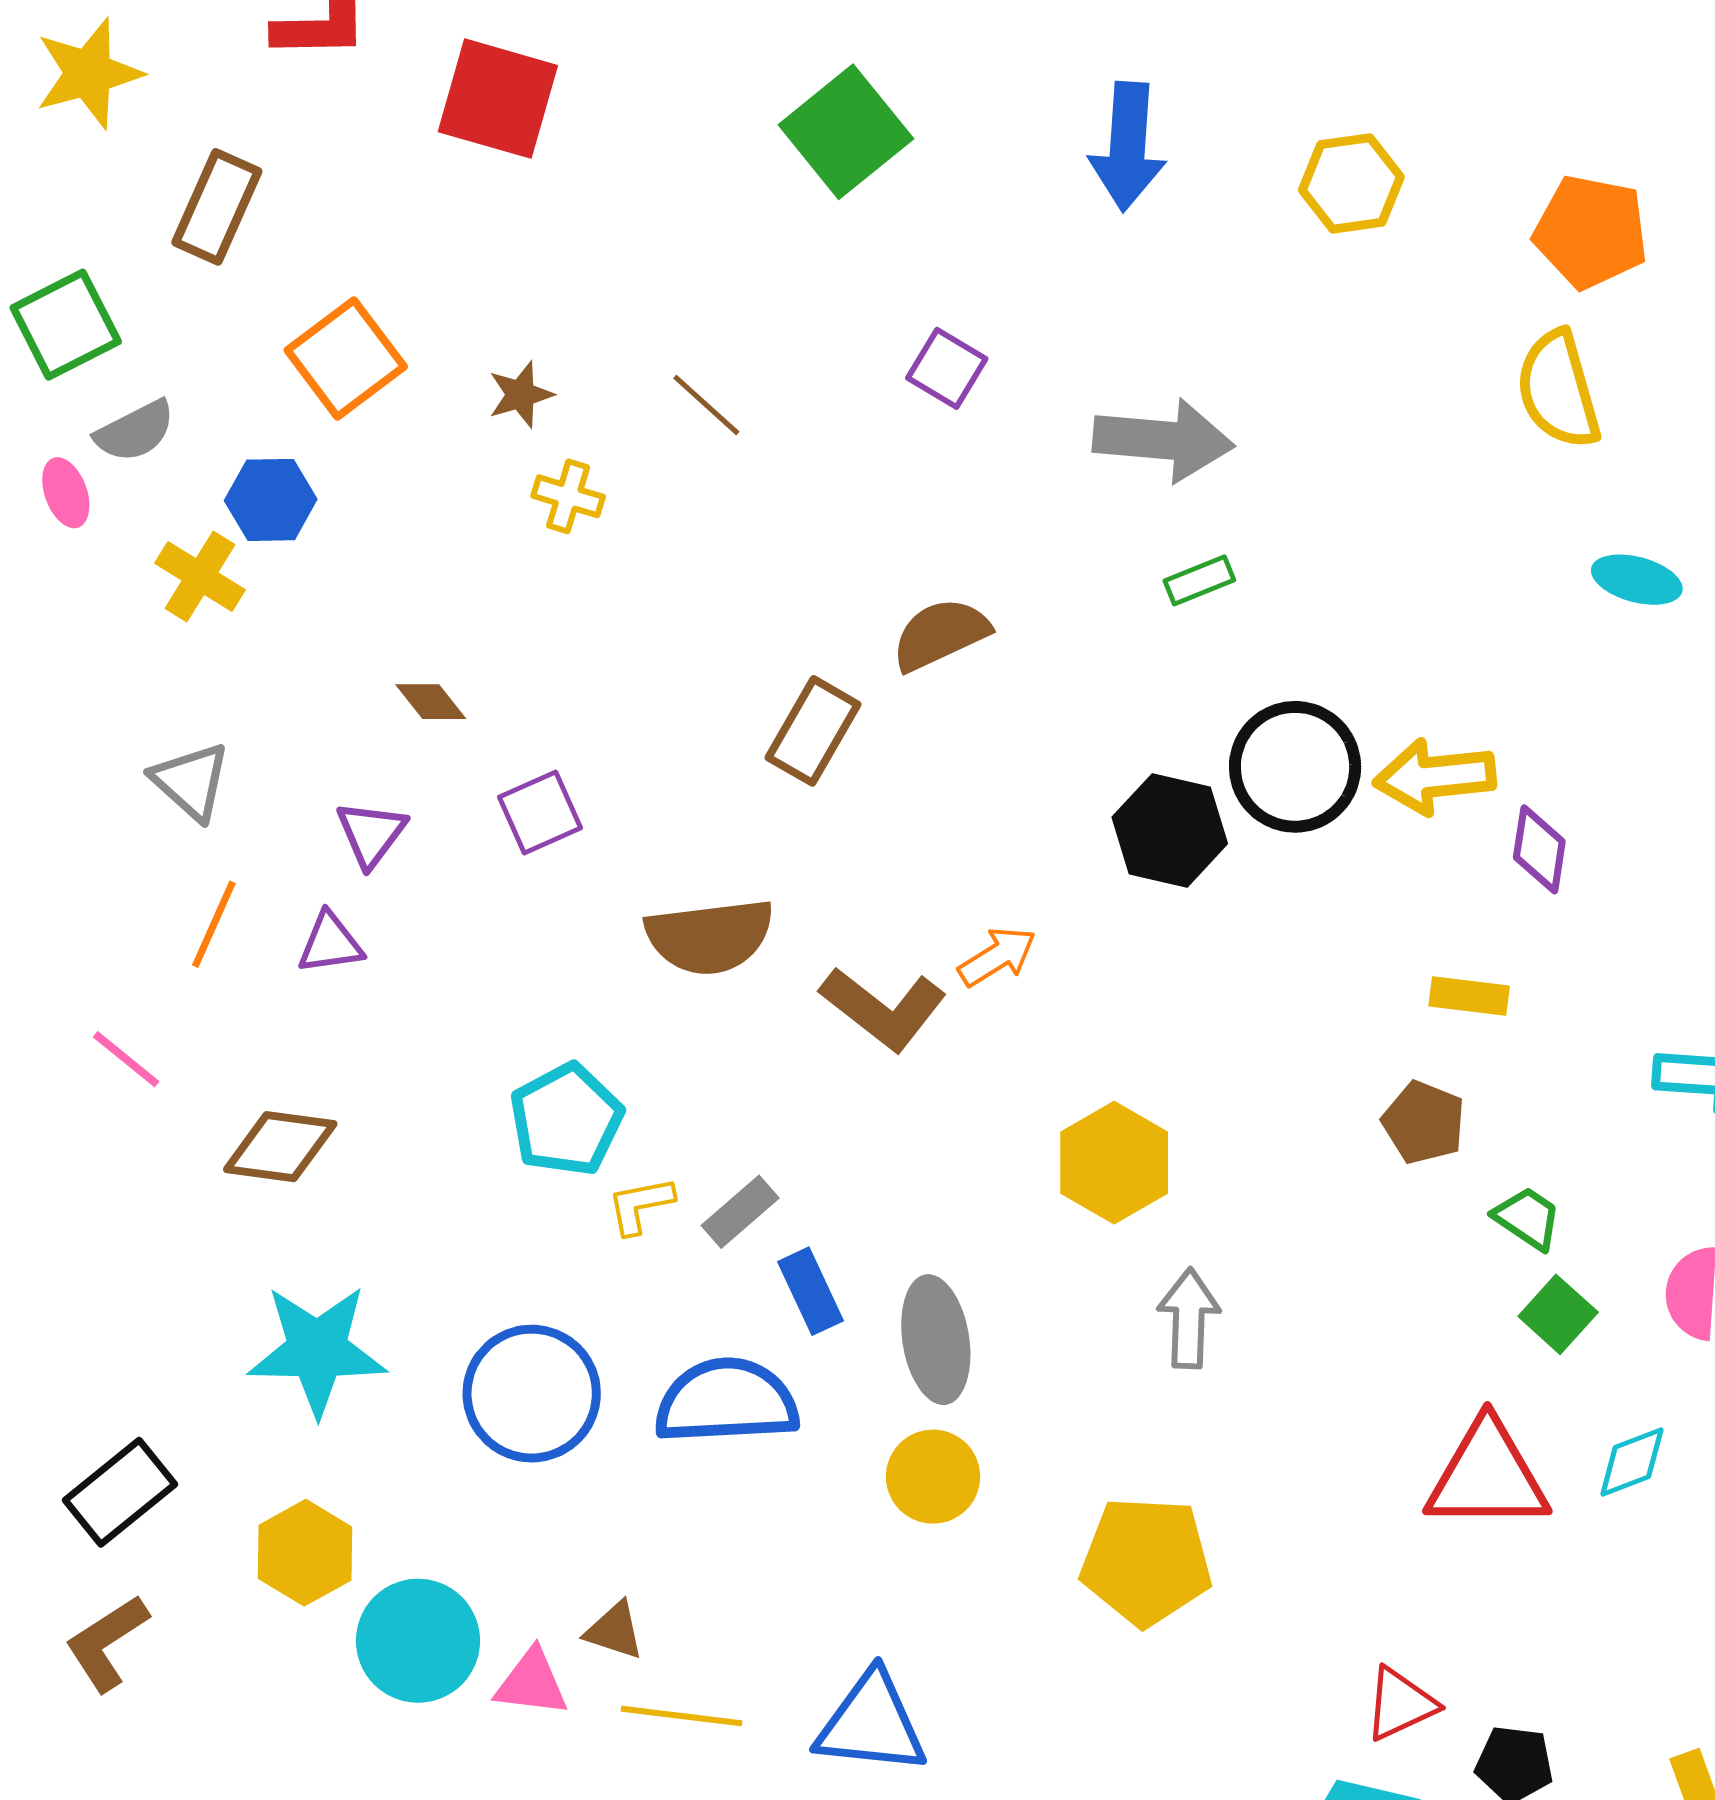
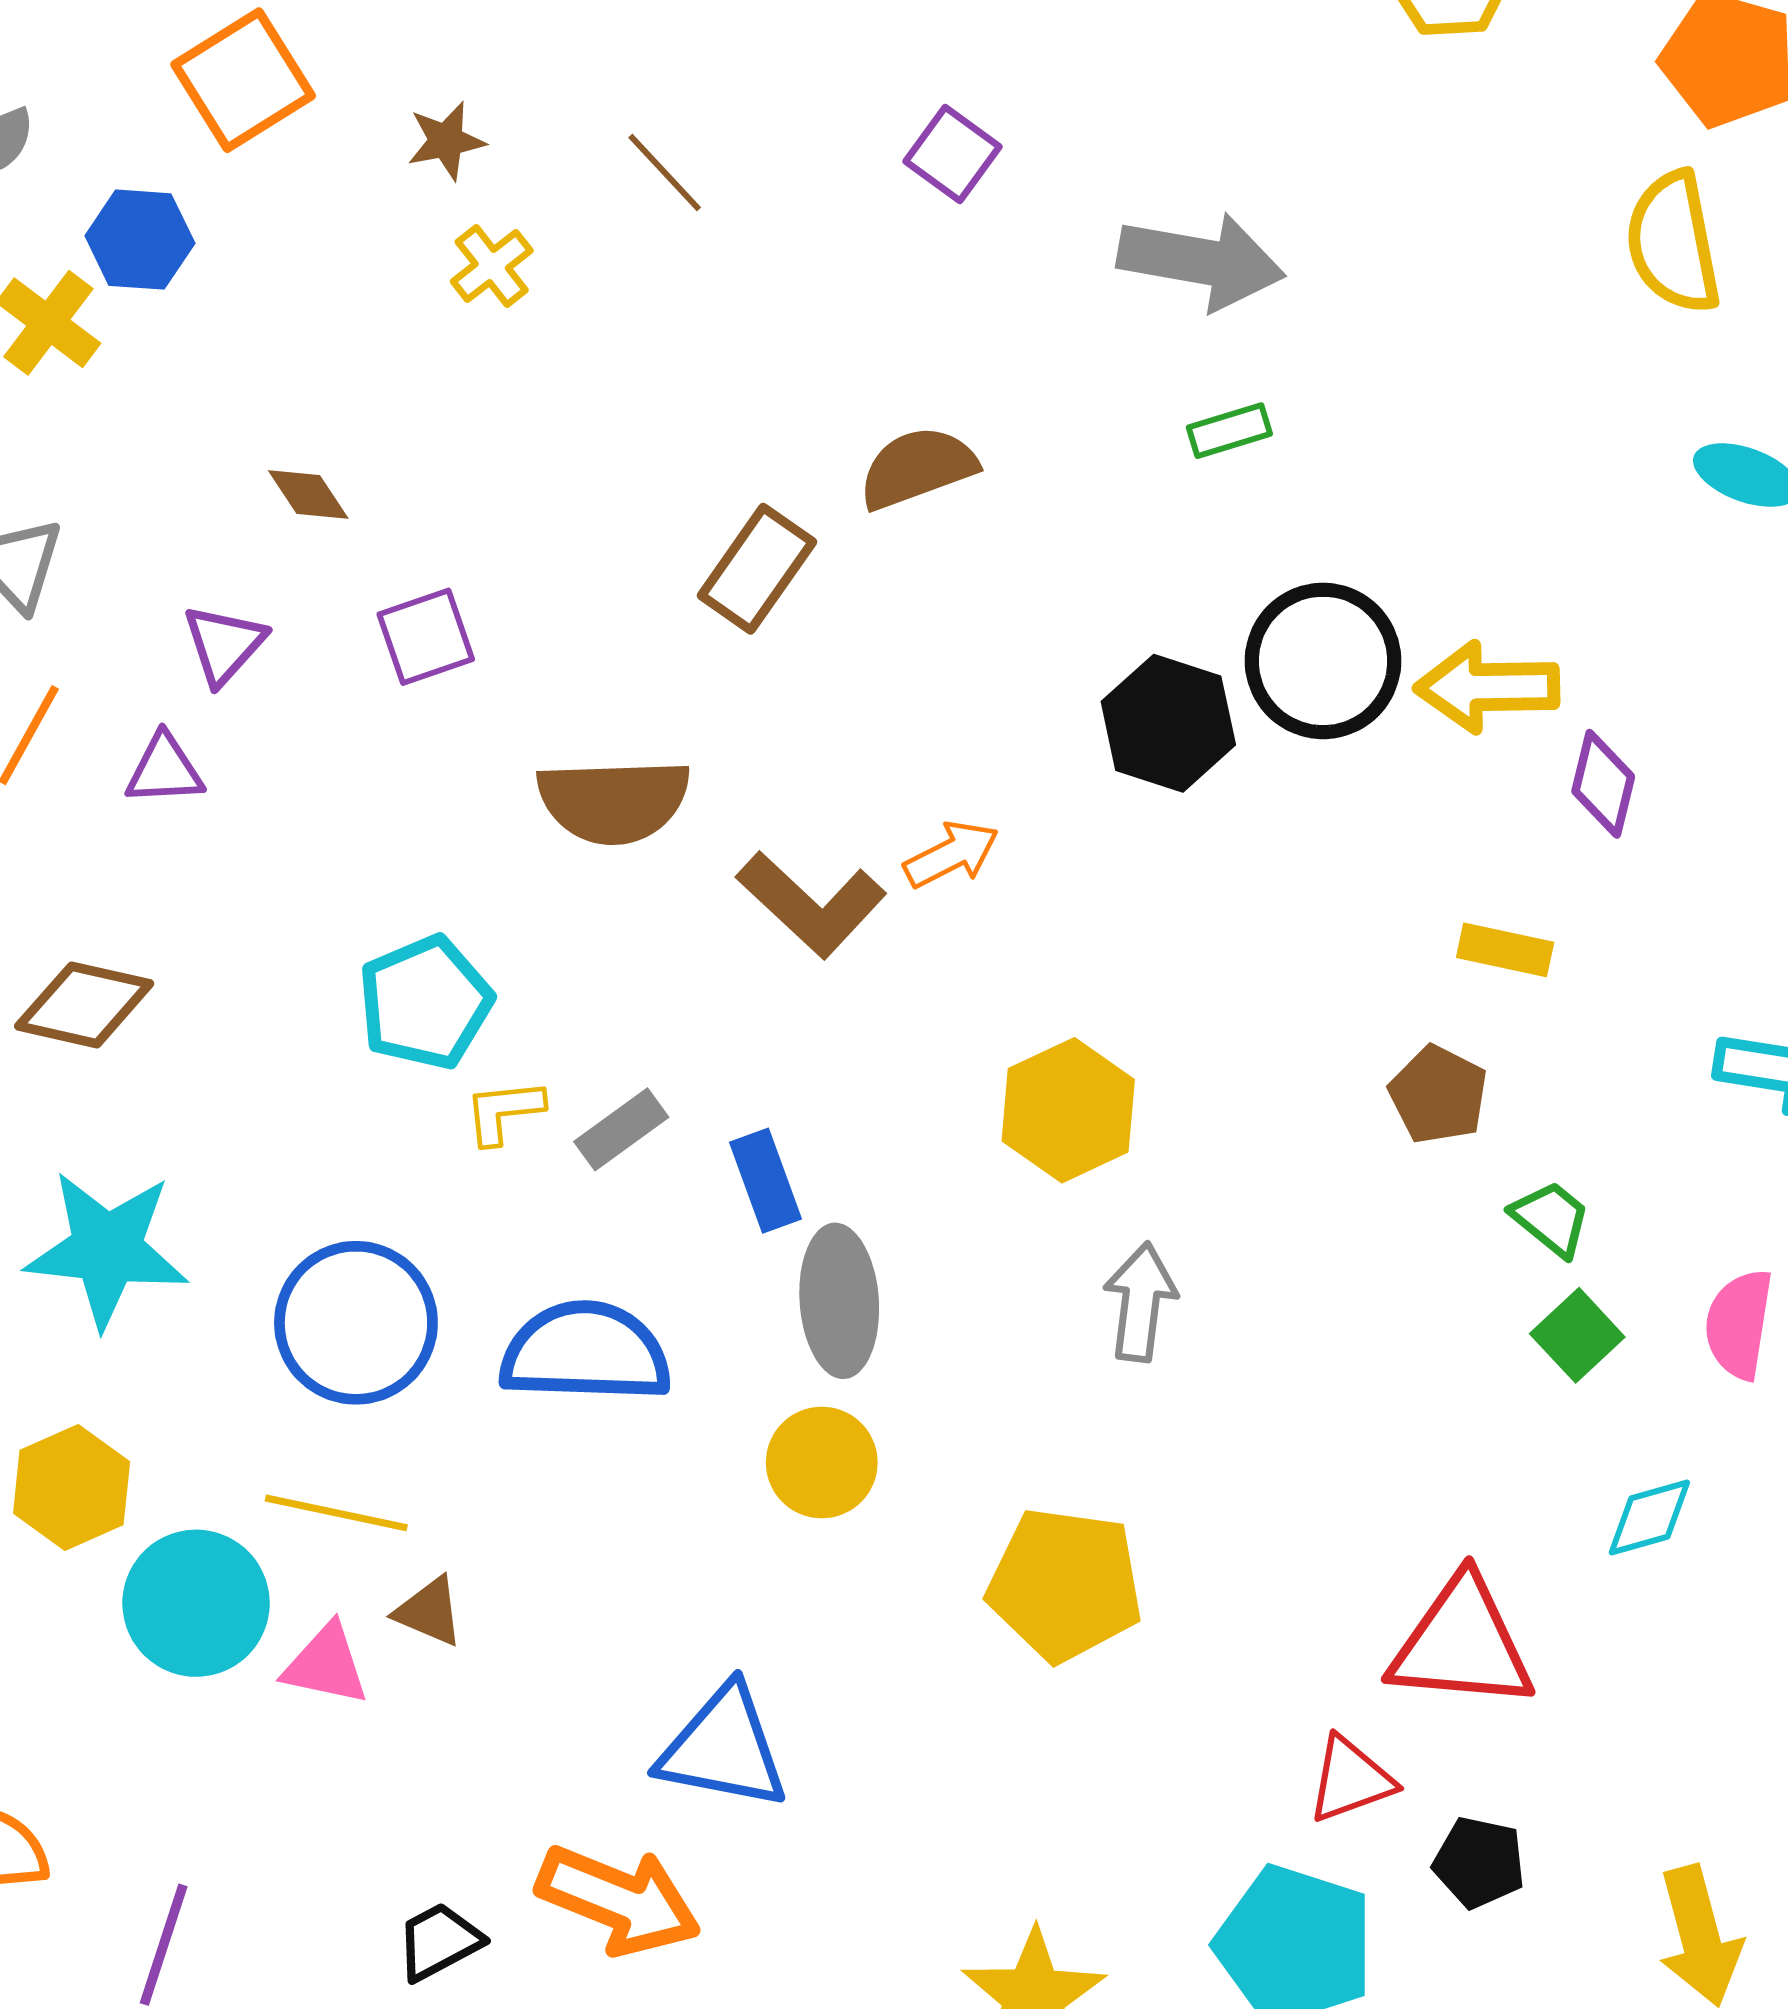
yellow cross: (568, 496) -> (492, 266), turned 30
blue rectangle: (810, 1291) -> (766, 1181), moved
red triangle: (1487, 1476) -> (1462, 1644), moved
yellow line: (682, 1716) -> (336, 1513), moved

